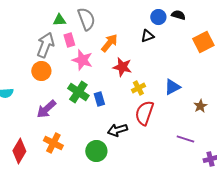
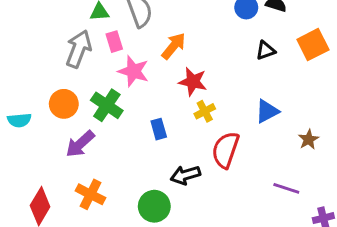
black triangle: (147, 36) -> (266, 50), moved
orange circle: (41, 71) -> (64, 104), moved
yellow cross: (138, 88) -> (205, 111), moved
green cross: (78, 92) -> (107, 105), moved

